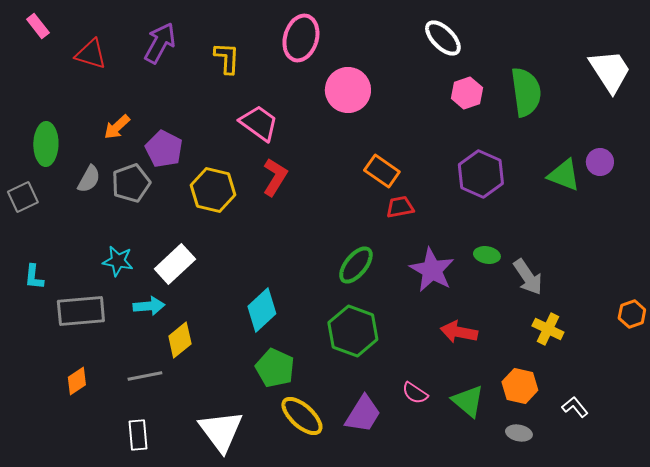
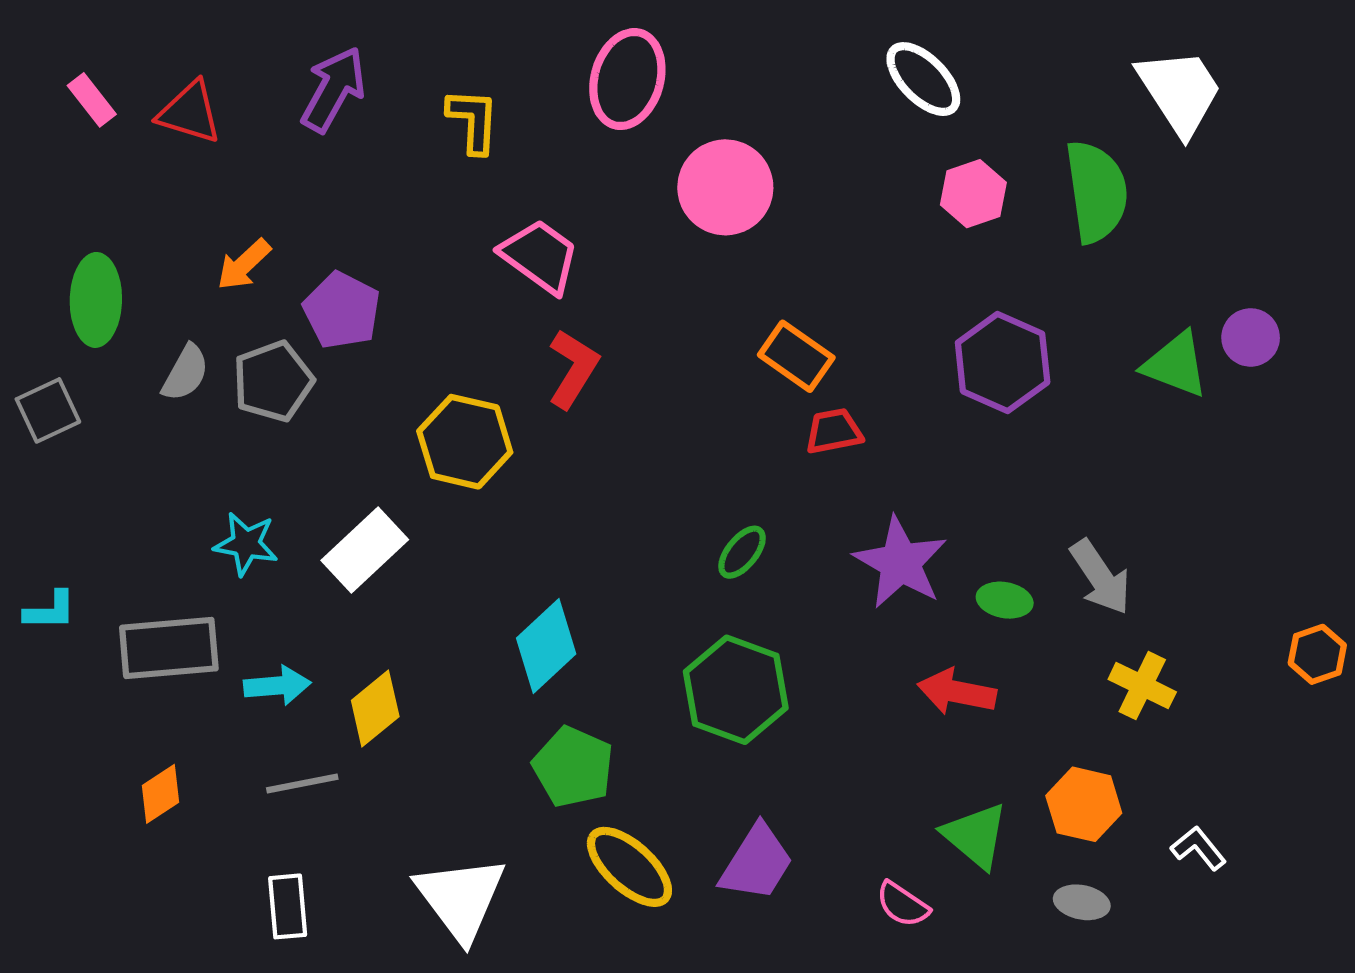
pink rectangle: (38, 26) -> (92, 100), moved
white trapezoid: (610, 71) -> (1180, 92), moved
yellow hexagon: (213, 190) -> (465, 442), moved
green ellipse: (487, 255) -> (1005, 600), moved
green ellipse: (356, 265) -> (742, 552), size x0.7
cyan L-shape: (34, 277) -> (50, 611), moved, turned -96
cyan arrow: (149, 306) -> (277, 686), moved
pink semicircle: (415, 393) -> (903, 904), moved

